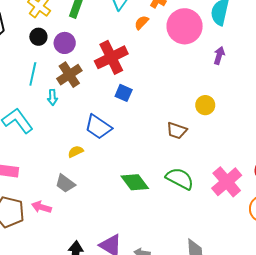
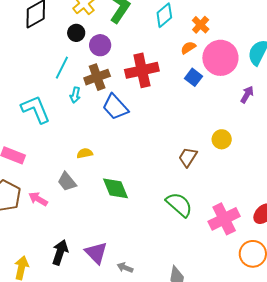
orange semicircle: (142, 23) -> (188, 48), moved
blue square: (124, 93) -> (193, 77), moved
blue trapezoid: (98, 127) -> (115, 107), moved
brown trapezoid: (177, 131) -> (188, 157), turned 90
green diamond: (135, 182) -> (115, 188), moved

